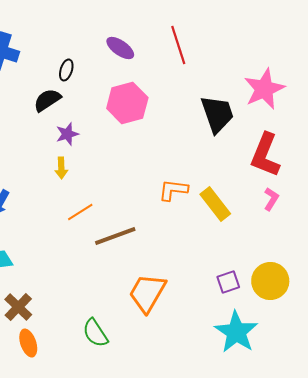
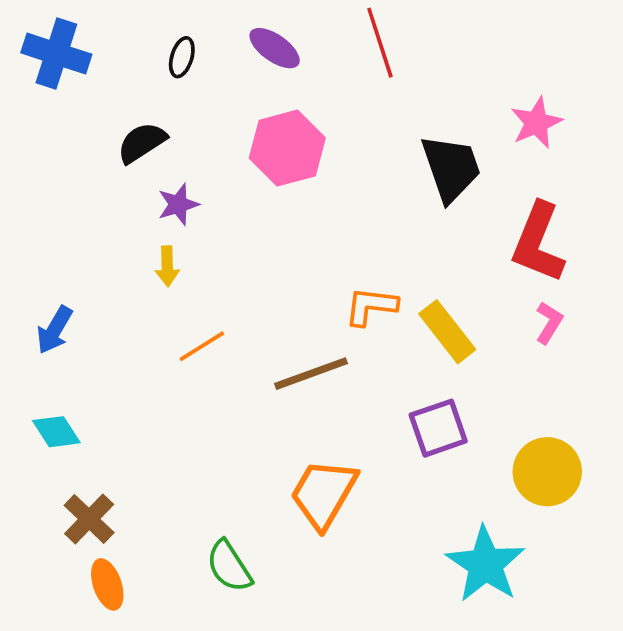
black ellipse: (66, 70) -> (182, 57), moved
pink star: (264, 89) -> (536, 123), size x0.7
brown line: (115, 236) -> (311, 374), moved
purple square: (228, 282) -> (438, 428), moved, size x1.4

